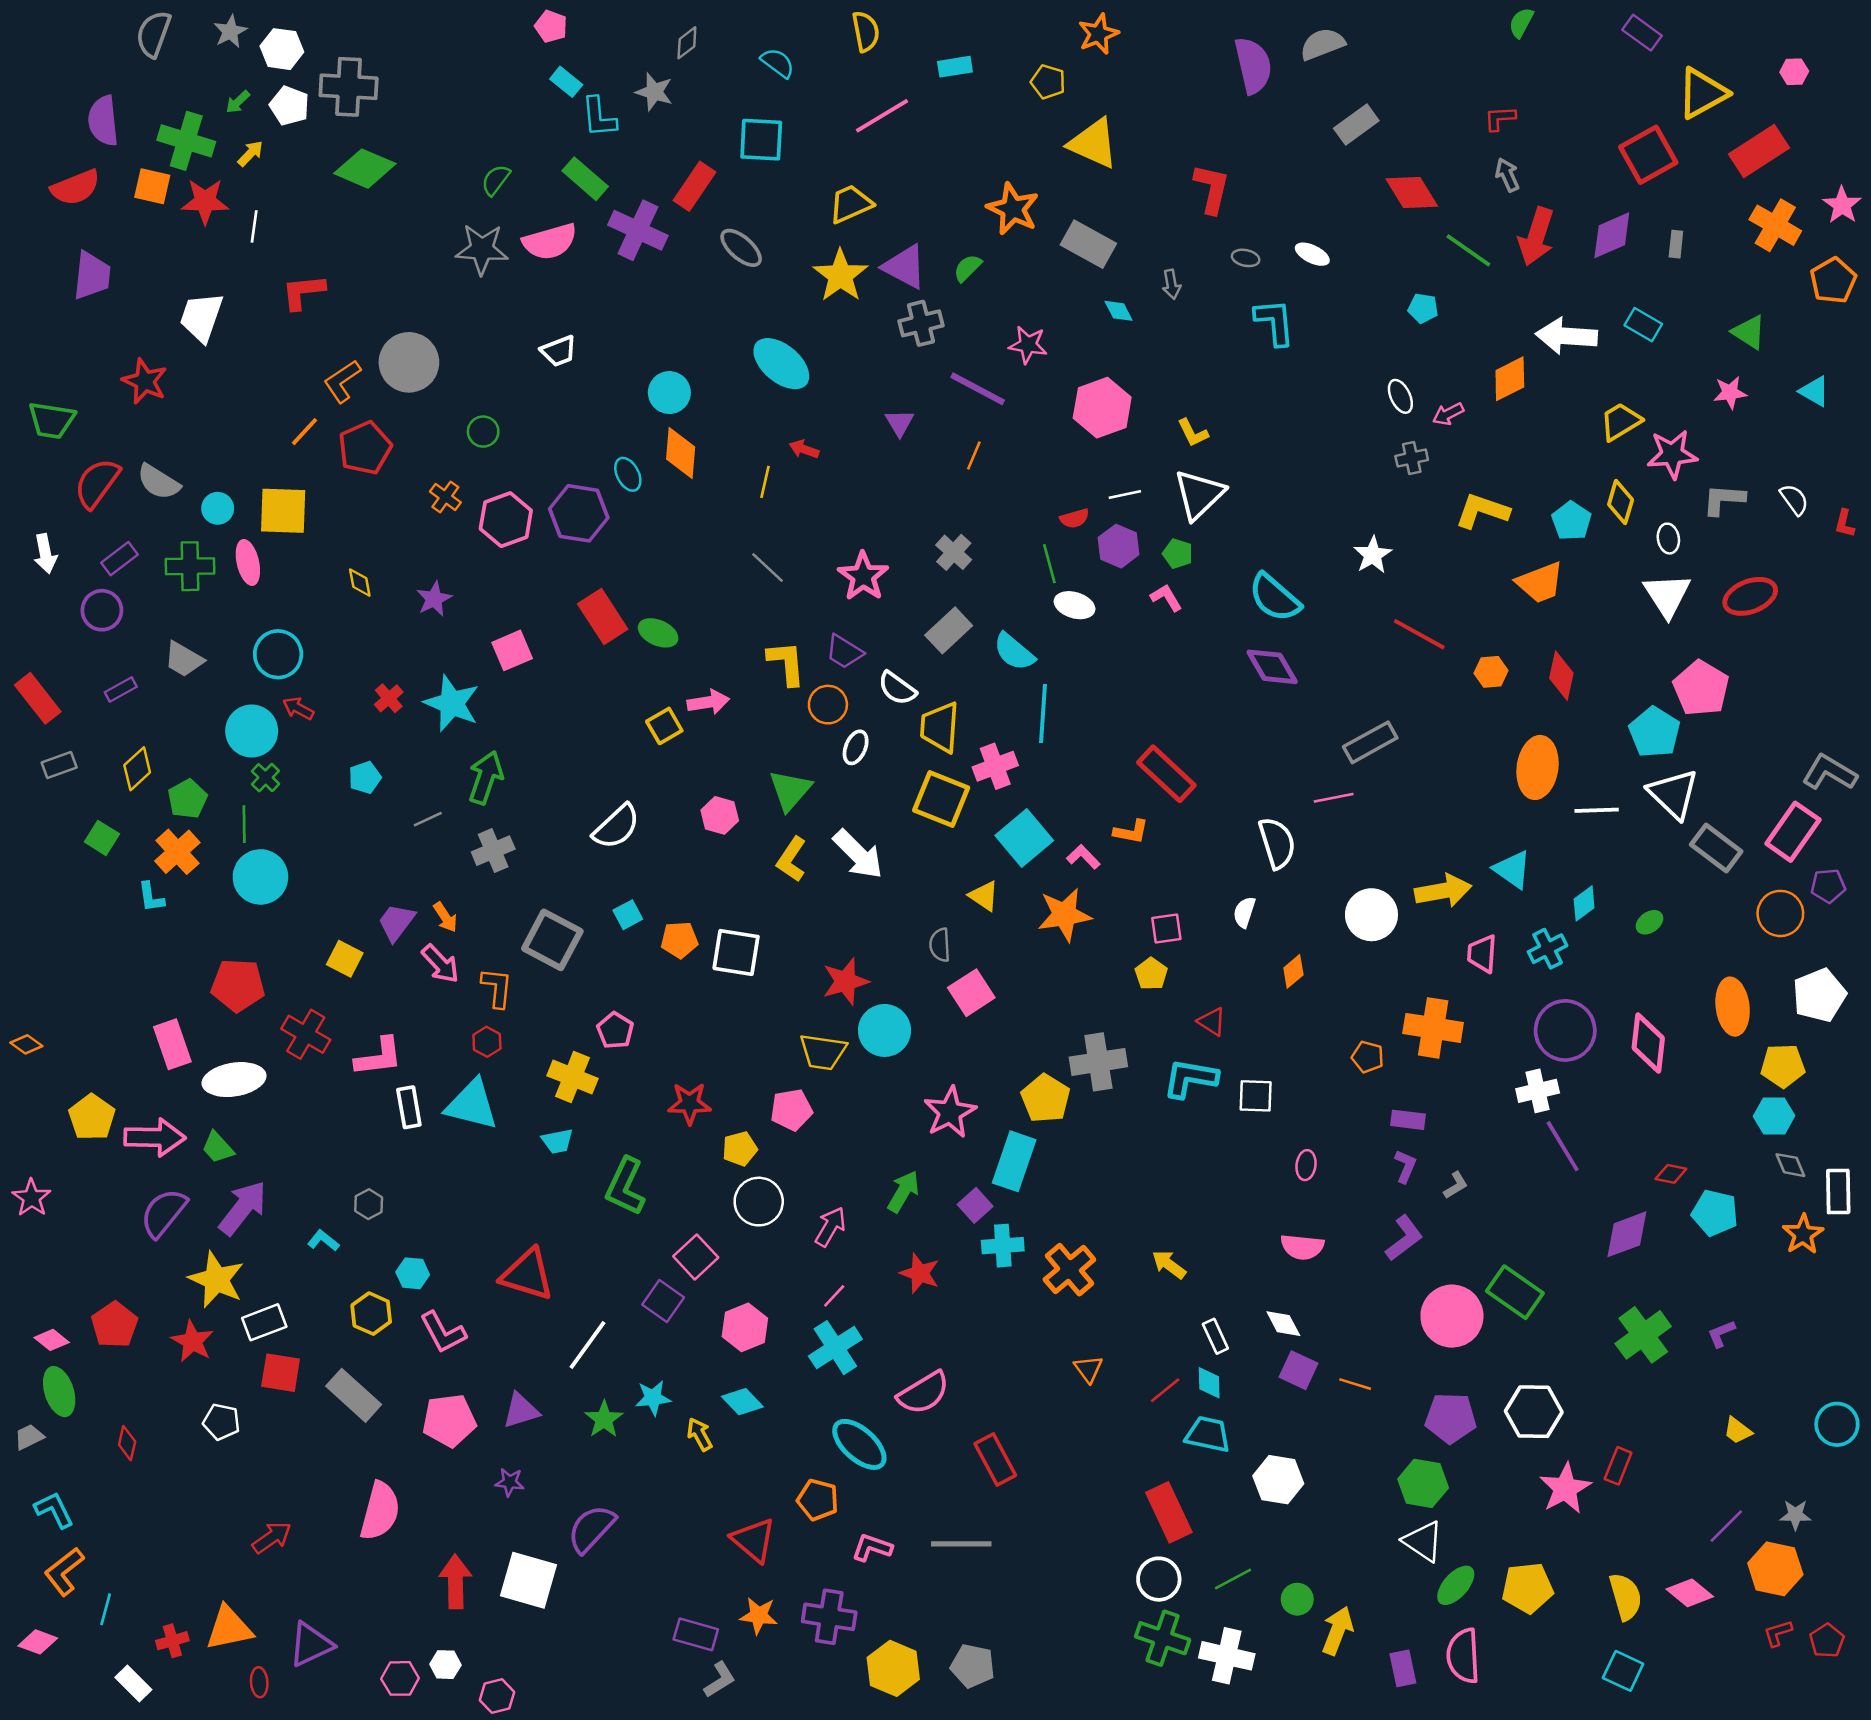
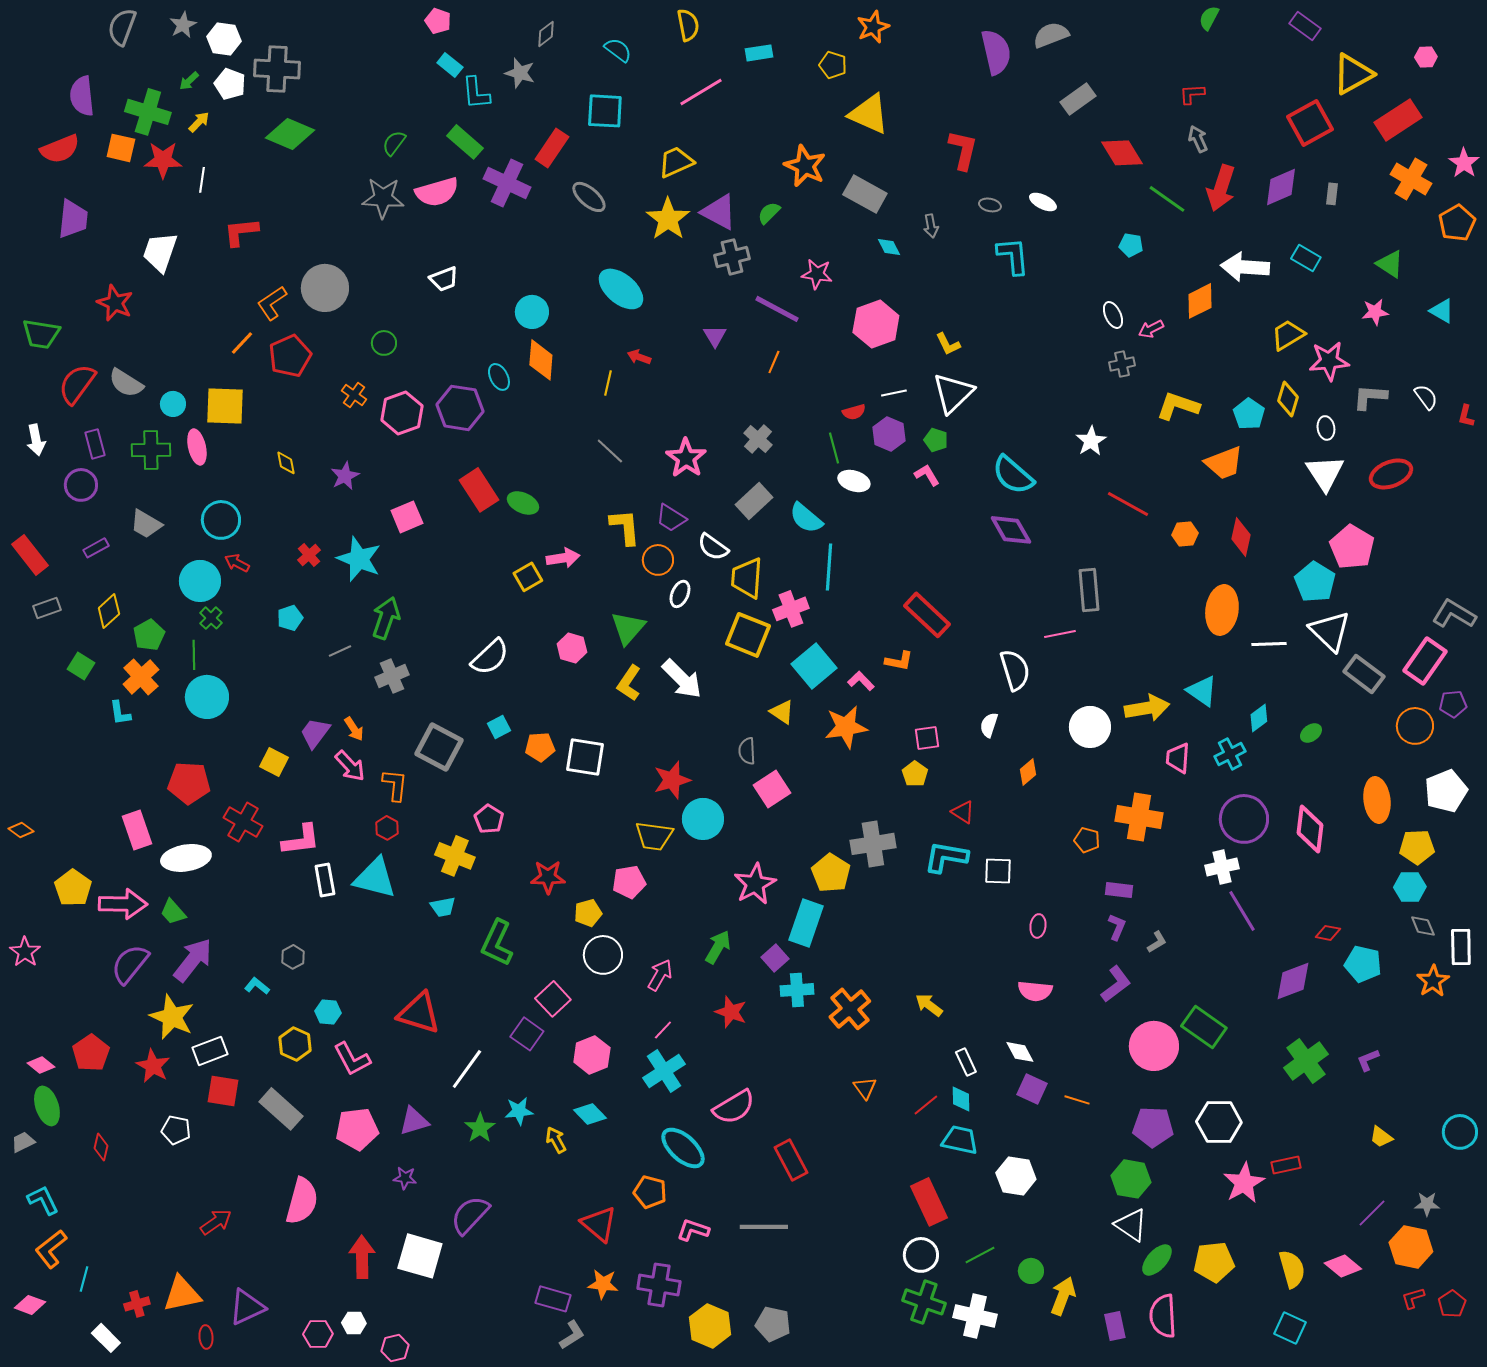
purple rectangle: (120, 559) -> (95, 444), turned -68
gray rectangle: (1370, 742) -> (1089, 590), turned -66
red rectangle: (1618, 1466) -> (1286, 1165), turned 56

